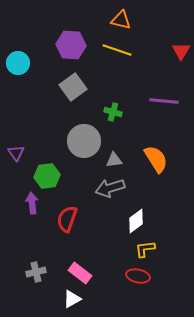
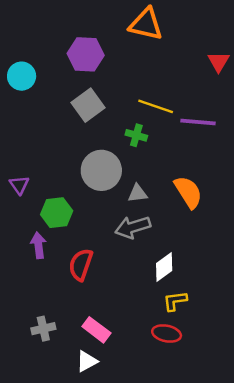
orange triangle: (121, 20) -> (146, 24), size x1.4
yellow line: (117, 50) -> (156, 106), moved

